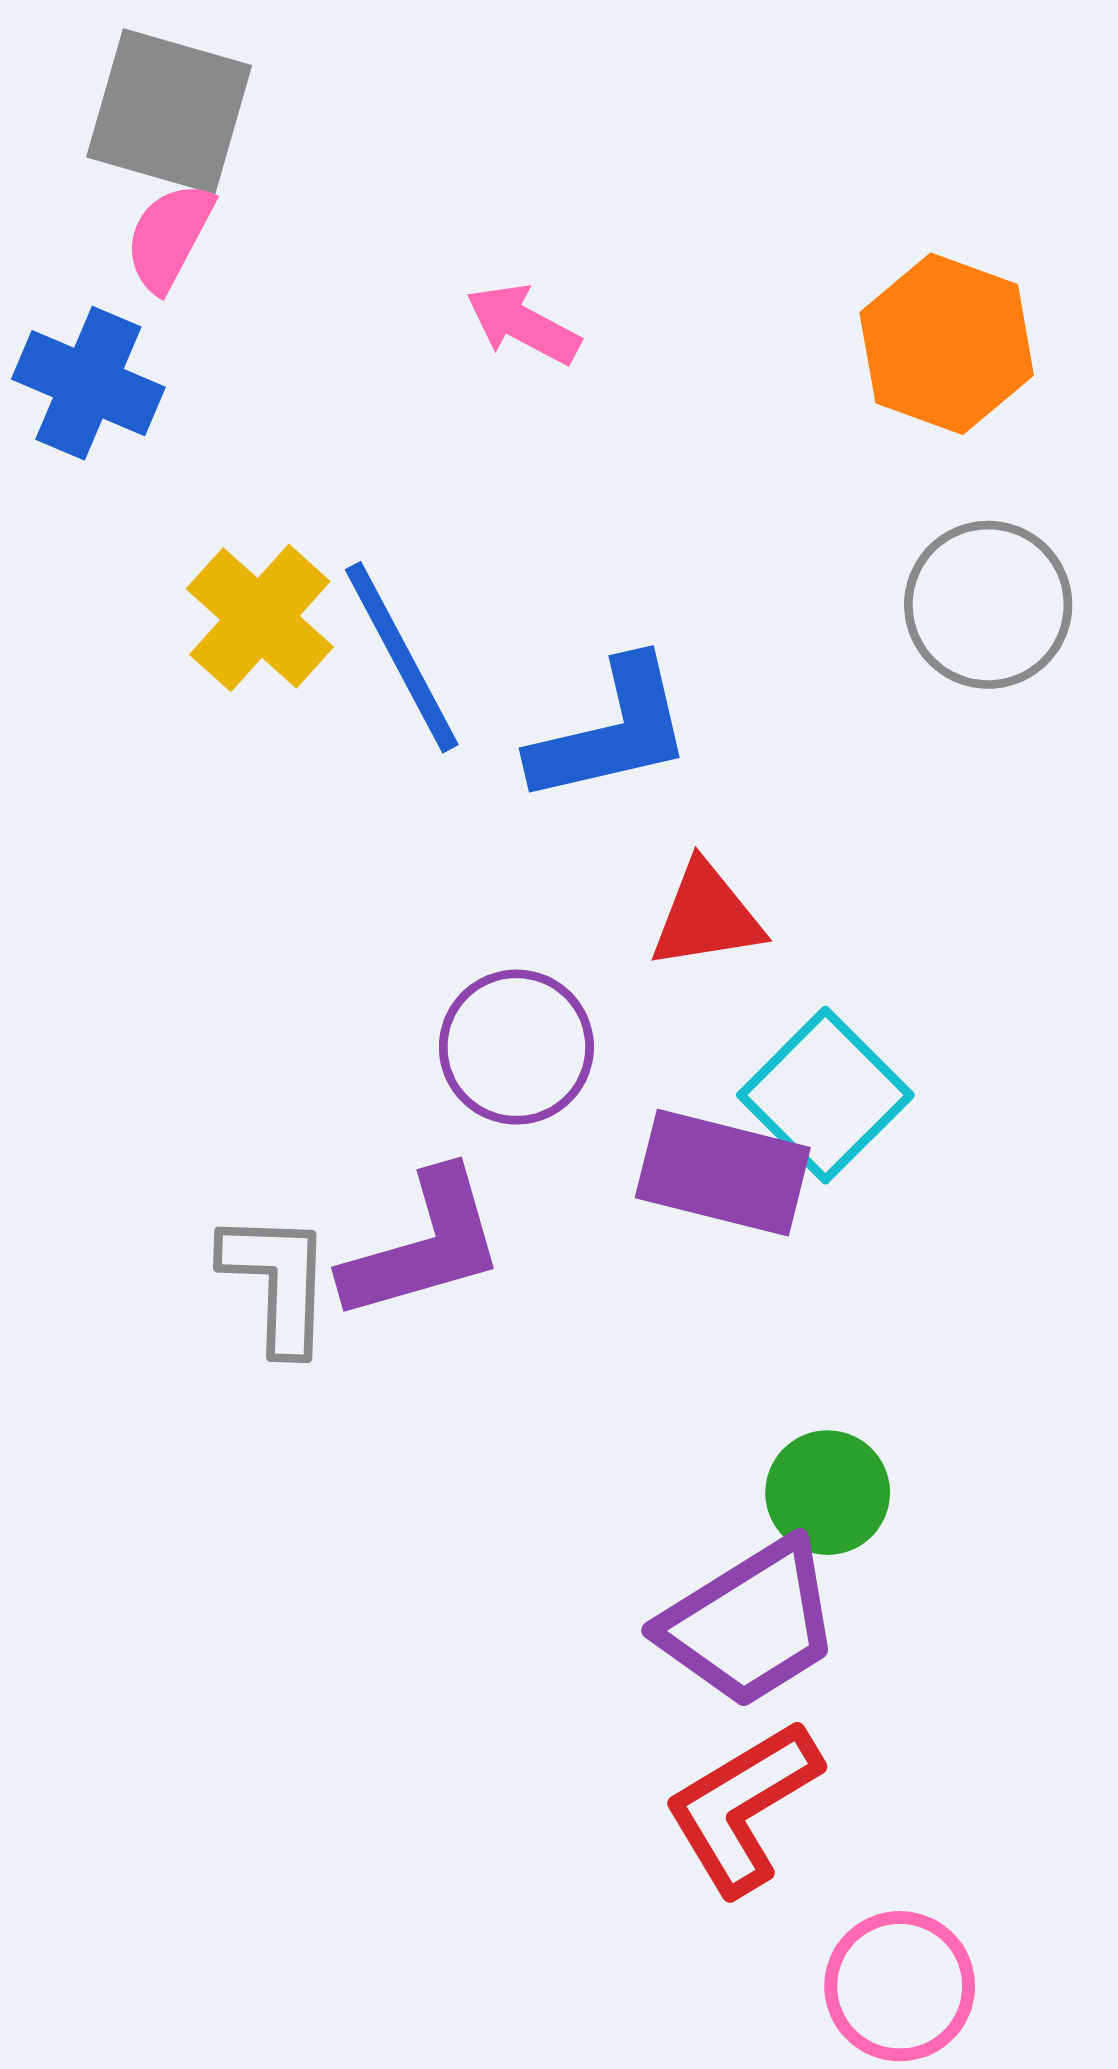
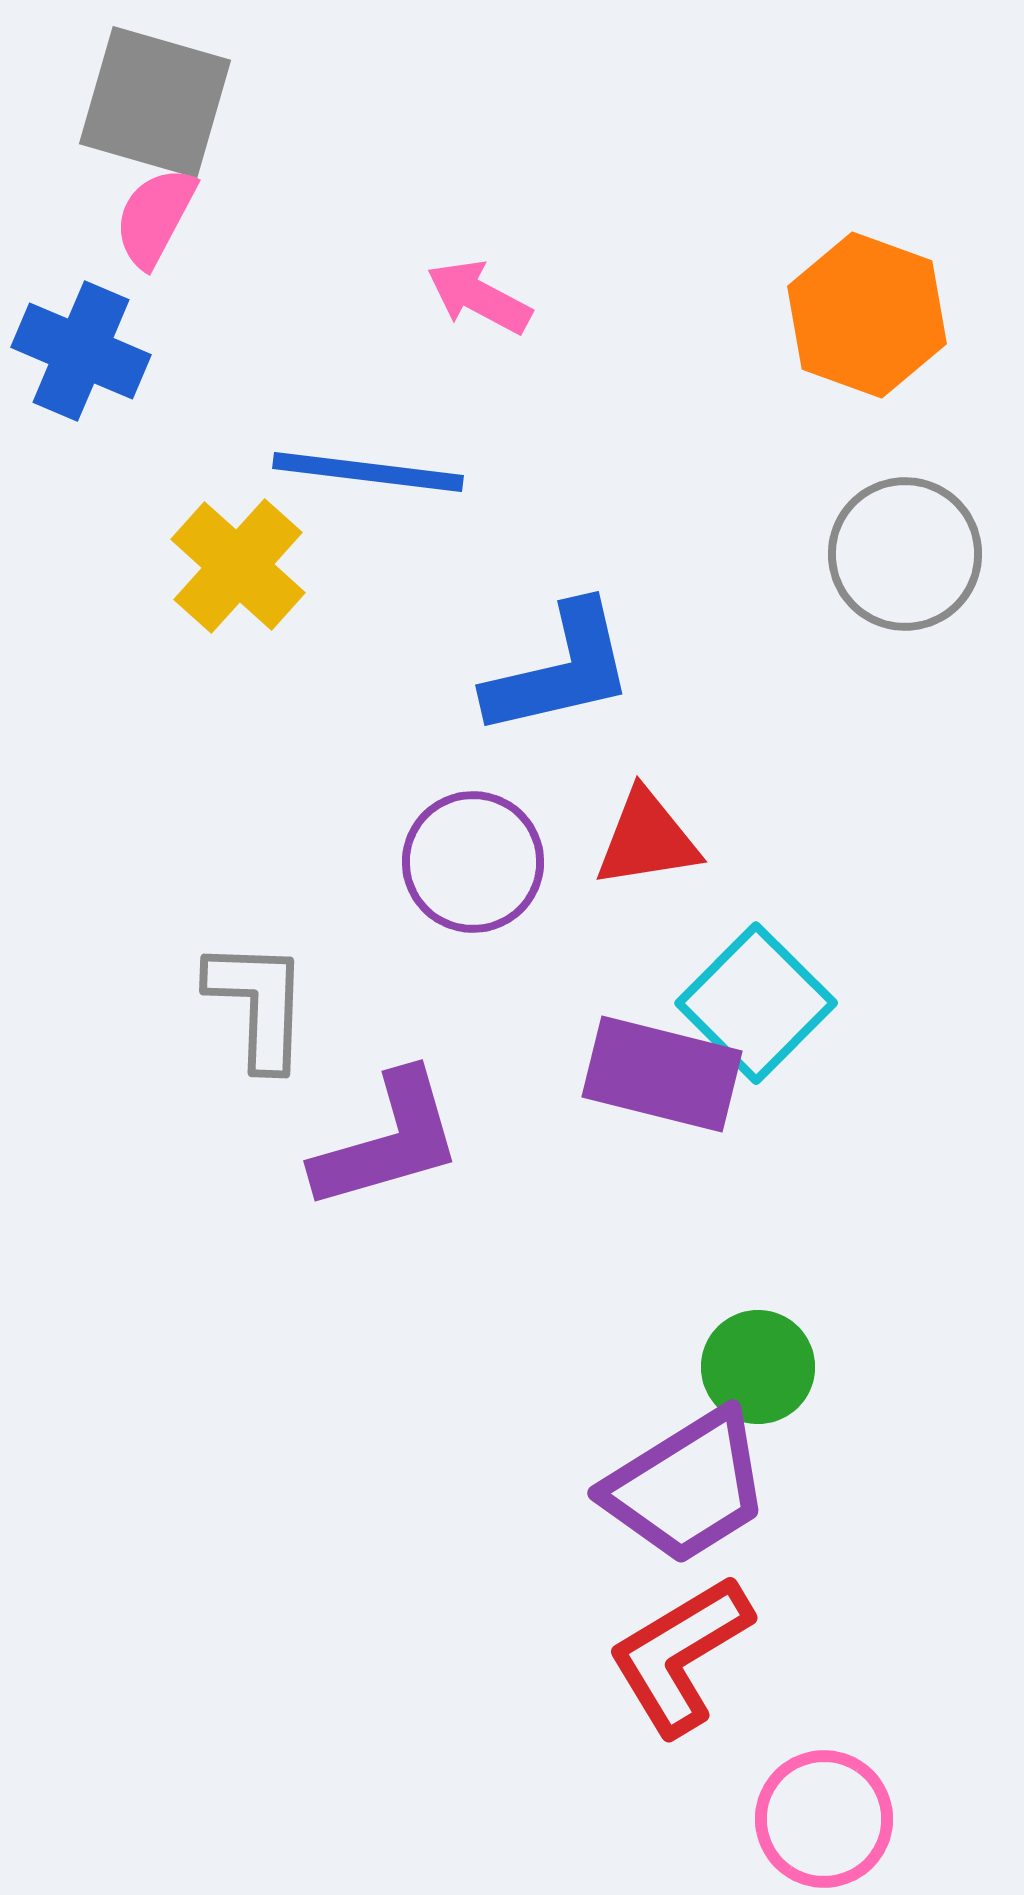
blue line: (402, 657) -> (368, 472), moved, turned -55
purple circle: (516, 1047) -> (473, 862), moved
gray L-shape: (277, 1282) -> (258, 1004), moved

